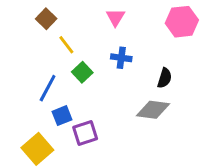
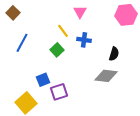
brown square: (46, 19) -> (13, 13), moved
yellow line: (66, 45) -> (63, 31), moved
blue line: (48, 88) -> (22, 43), moved

